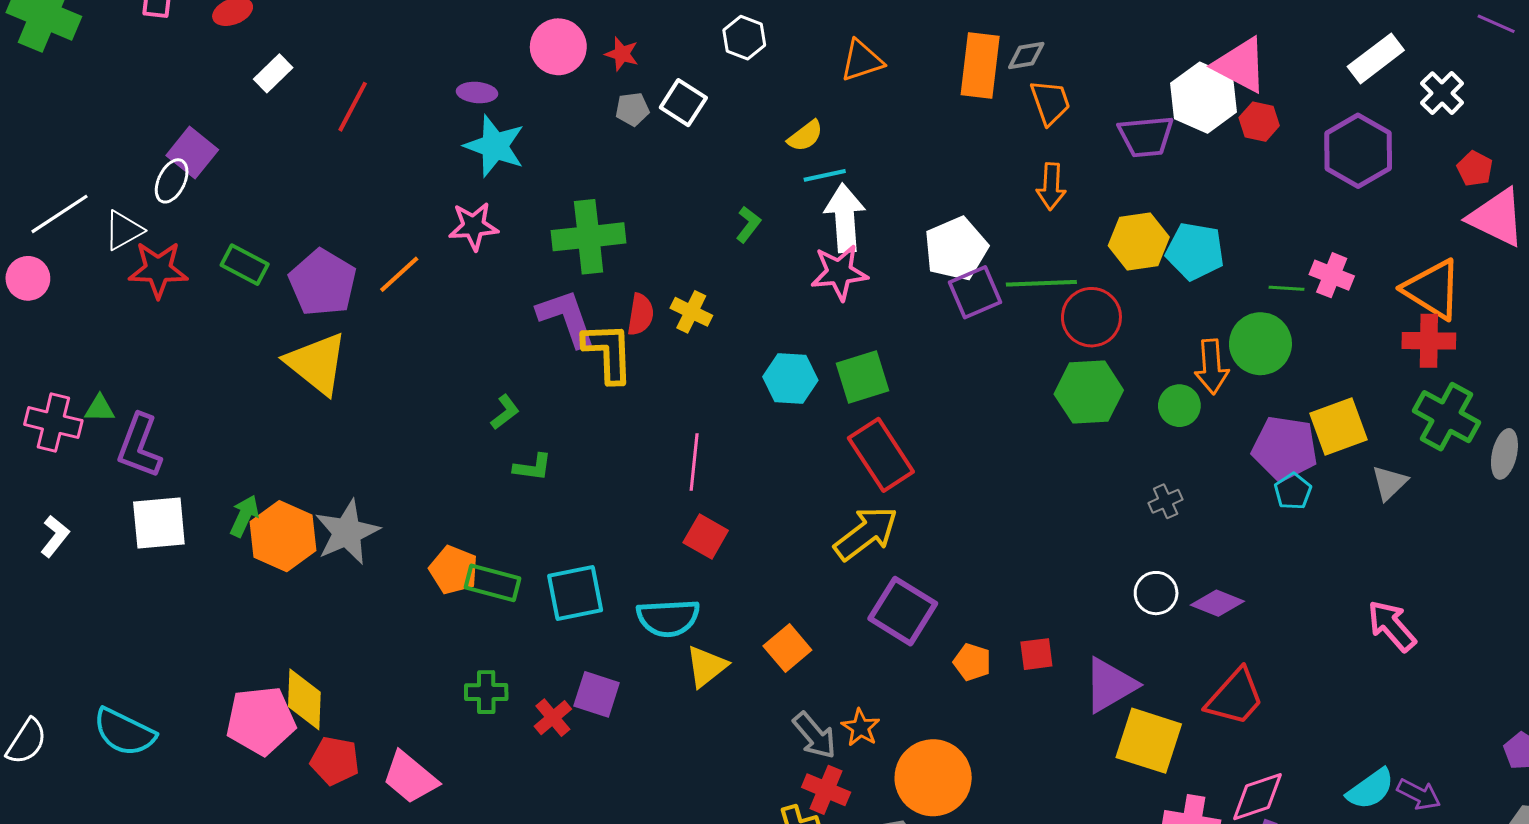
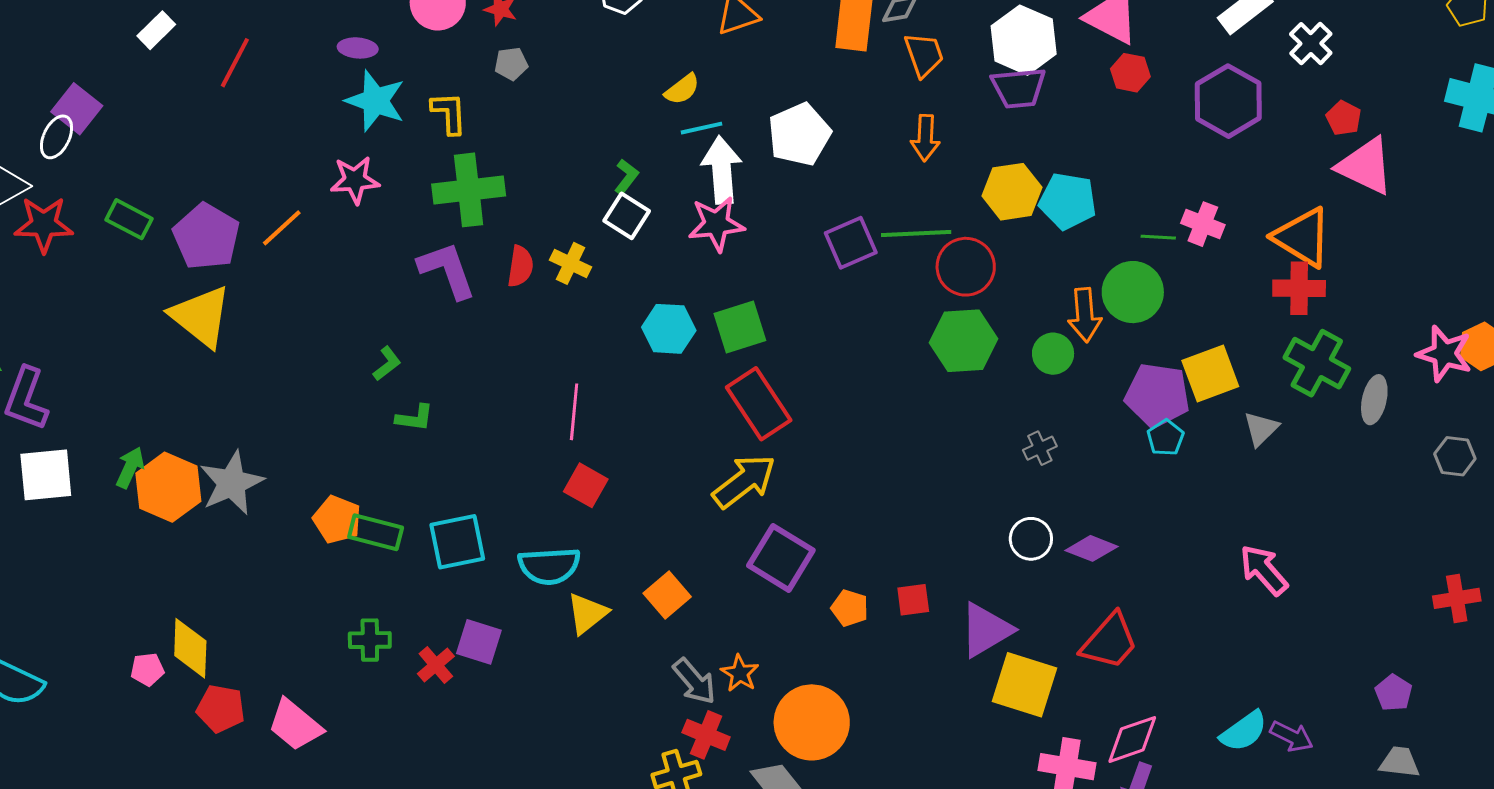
white hexagon: (1204, 98) -> (1024, 40), moved
white square: (683, 103) -> (627, 216), moved
white pentagon: (956, 249) -> (799, 134), moved
yellow L-shape: (608, 352) -> (449, 113), moved, size x0.7
pink pentagon: (261, 721) -> (147, 669), size x0.5

